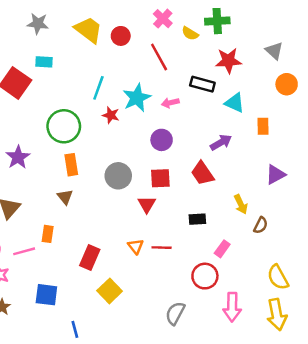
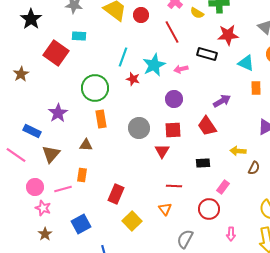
cyan triangle: (235, 103) -> (246, 63), moved
brown triangle: (65, 197) -> (86, 145), moved, turned -48
yellow arrow: (241, 204) -> (238, 151), turned 119
orange triangle: (136, 246) -> (165, 209), moved
blue square: (46, 295) -> (81, 224), turned -36
pink arrow: (232, 307) -> (231, 234), size x0.6

